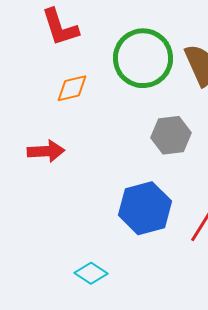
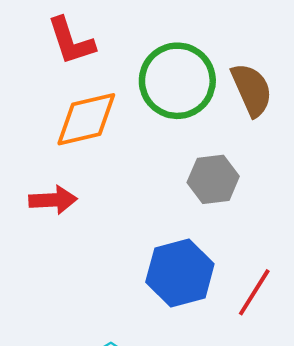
orange diamond: (72, 88) -> (86, 119), size x1.6

